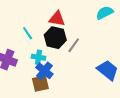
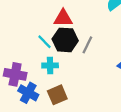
cyan line: (28, 33) -> (44, 42), moved
blue cross: (44, 71) -> (28, 93), moved

